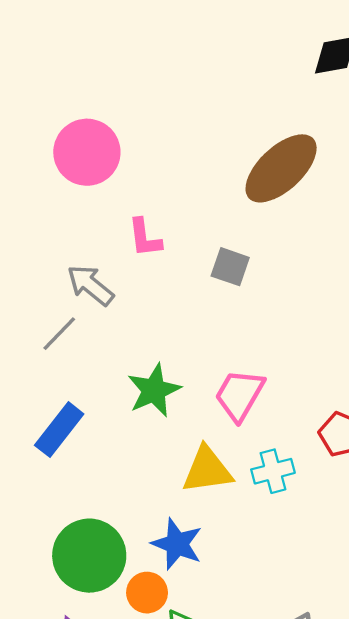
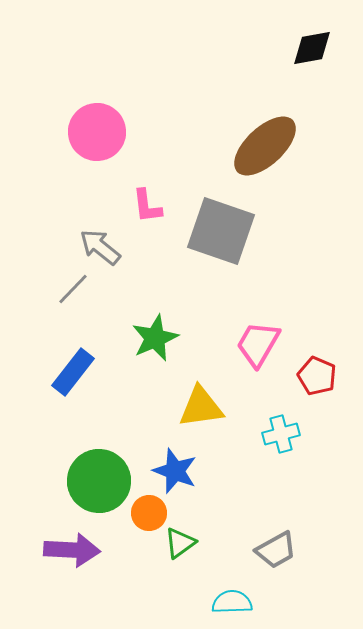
gray square: (230, 267) -> (221, 231), size x2.0
pink trapezoid: (239, 395) -> (258, 344), moved
cyan cross: (273, 471) -> (281, 434), moved

